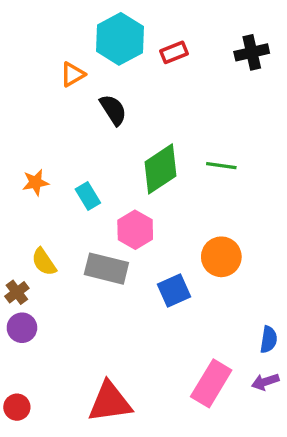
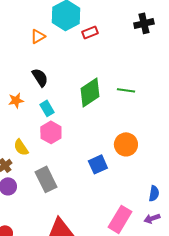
red rectangle: (174, 52) -> (90, 32), moved
black semicircle: (113, 110) -> (40, 77), moved
pink hexagon: (135, 230) -> (51, 132), moved
gray rectangle: (106, 269) -> (46, 179), moved, turned 50

